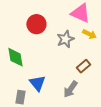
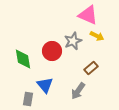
red circle: (36, 24) -> (52, 51), moved

